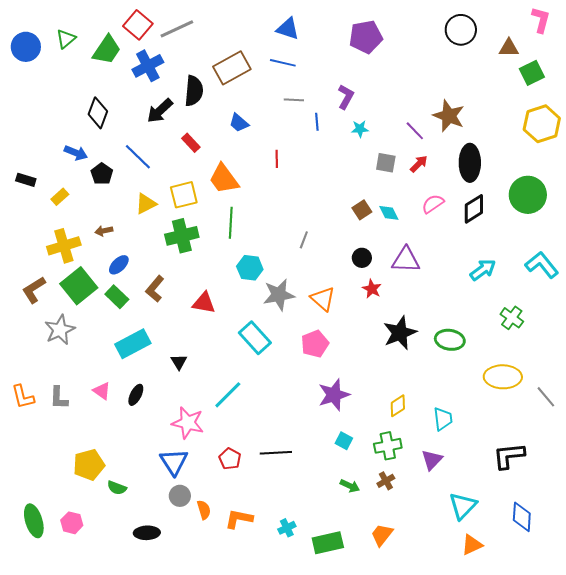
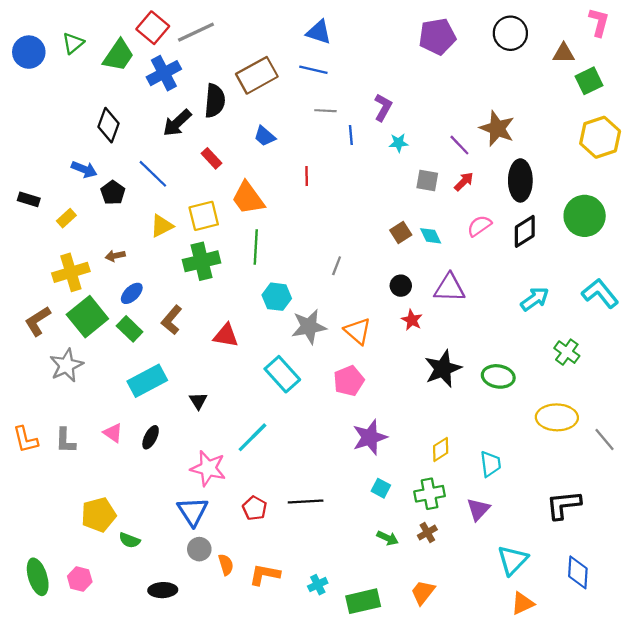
purple pentagon: (366, 37) -> (437, 37), moved

